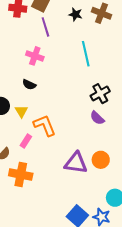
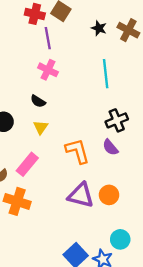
purple line: (45, 27) -> (48, 38), moved
yellow triangle: (21, 111) -> (41, 127), moved
orange L-shape: (45, 125) -> (77, 151), moved
pink rectangle: (26, 141) -> (27, 164), size x1.5

